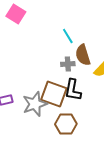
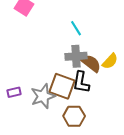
brown semicircle: (83, 55) -> (91, 63), moved, turned 145
gray cross: (68, 64) -> (76, 56), size x1.5

